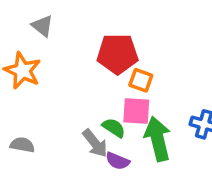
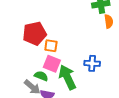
pink square: (136, 111) -> (52, 64), turned 30

